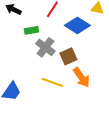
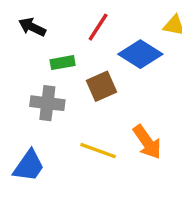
gray cross: (45, 47) -> (47, 103), moved, turned -30
brown square: (68, 56) -> (101, 86), moved

